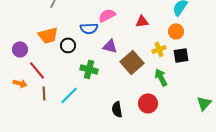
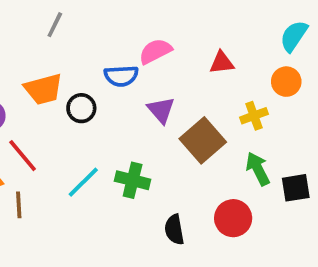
purple triangle: (110, 46) -> (161, 110), turned 35
black square: (181, 55) -> (296, 188), moved
green cross: (89, 69) -> (133, 180), moved
brown line: (44, 93) -> (19, 205), moved
cyan line: (69, 95) -> (83, 182), moved

